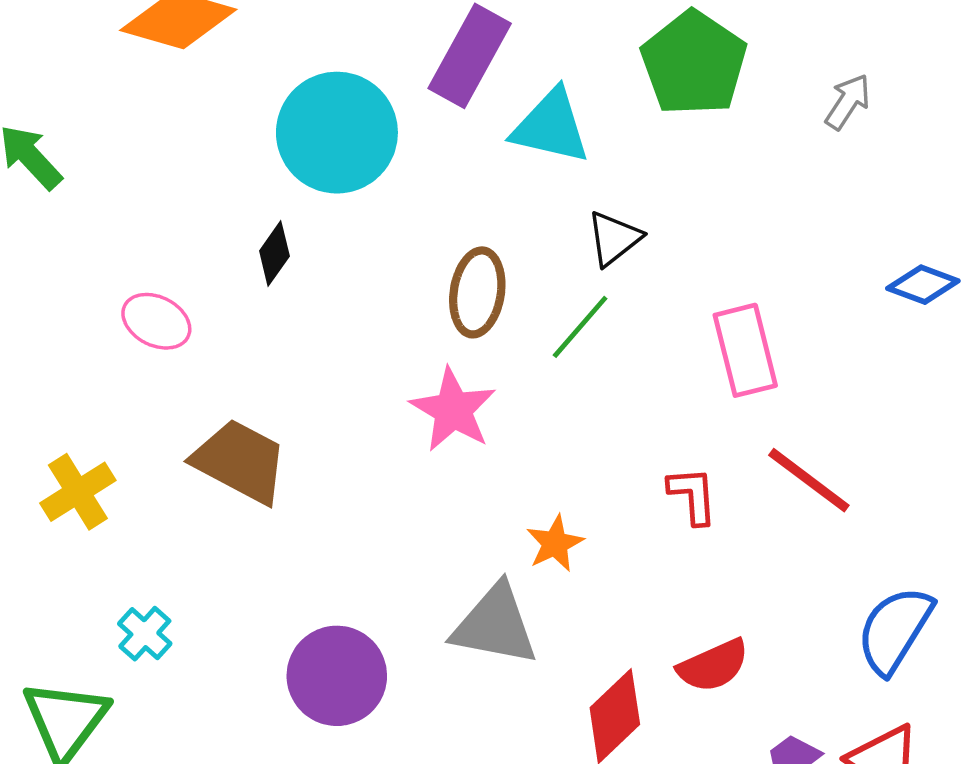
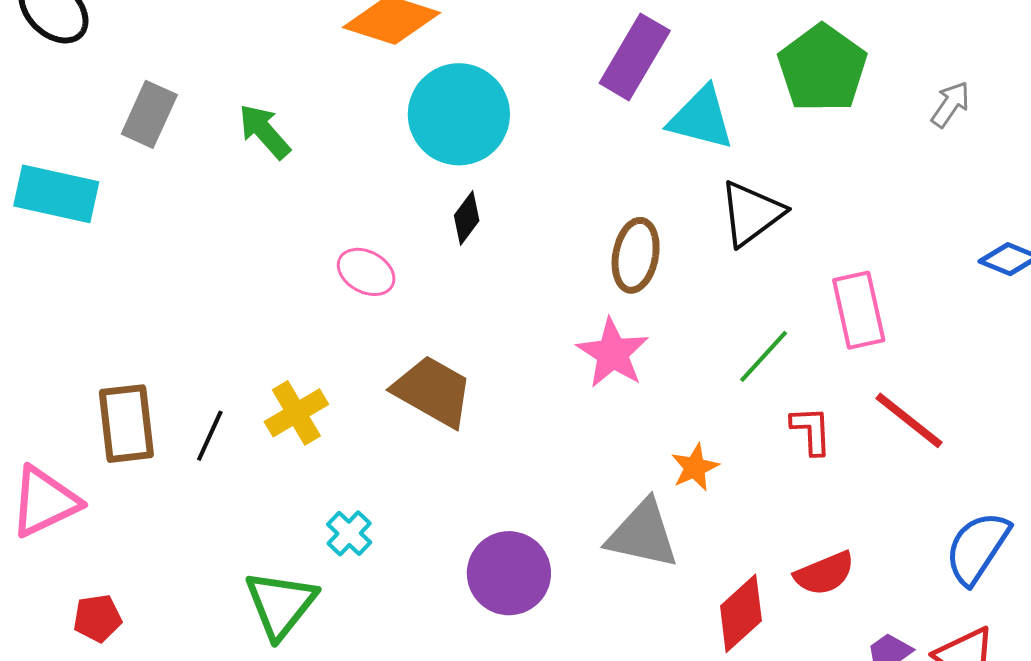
cyan circle: (337, 133) -> (459, 114), moved
black triangle: (614, 238) -> (751, 213), size x1.4
green line: (580, 327) -> (764, 356), moved

